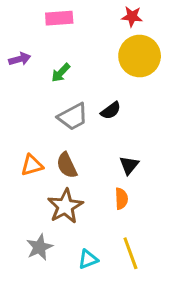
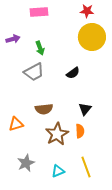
green arrow: (61, 73) -> (40, 48), turned -64
gray trapezoid: (73, 117) -> (34, 72), moved
orange triangle: (32, 165) -> (16, 124), moved
brown semicircle: (67, 165) -> (44, 109), turned -72
brown star: (65, 206) -> (57, 134), moved

